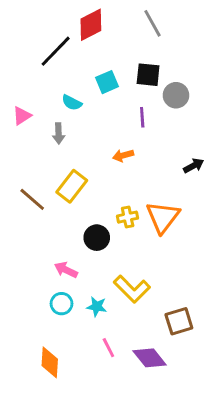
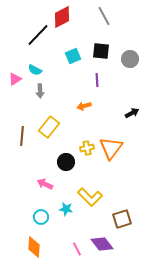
gray circle: (176, 95) -> (130, 59), moved
cyan semicircle: (72, 103) -> (35, 70), moved
brown line: (32, 199) -> (22, 136), turned 54
cyan circle: (62, 304) -> (41, 217), moved
pink line: (108, 348) -> (77, 249), moved

